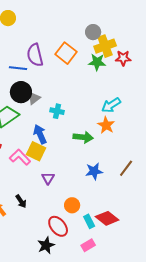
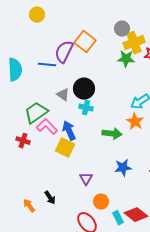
orange square: (66, 53) -> (85, 42), moved
purple semicircle: (35, 55) -> (64, 52), turned 40
black circle: (21, 92) -> (84, 89), moved
gray triangle: (34, 98) -> (63, 95), turned -48
pink L-shape: (20, 157) -> (47, 127), moved
purple triangle: (48, 178) -> (86, 179), moved

